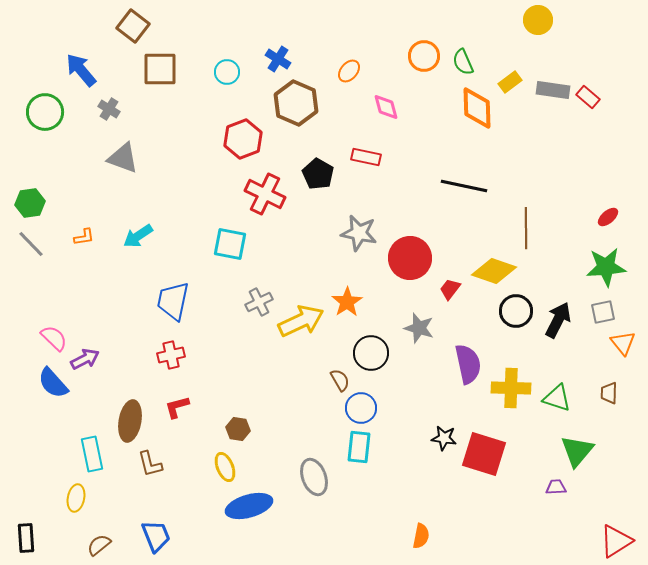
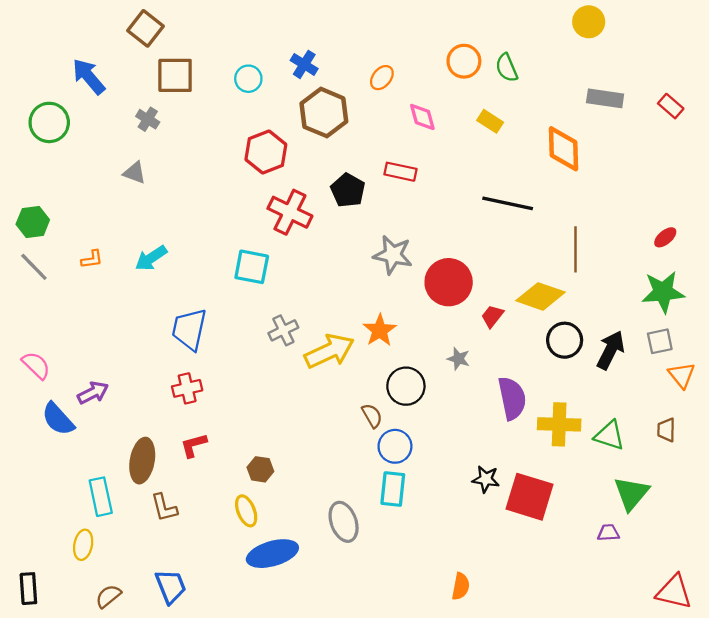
yellow rectangle: (510, 82) -> (490, 121), moved, turned 70
red rectangle: (588, 97) -> (671, 106), moved
orange diamond: (477, 108) -> (563, 149), moved
gray cross: (109, 109) -> (148, 119), moved
gray triangle: (123, 158) -> (135, 173), size x0.7
gray star: (419, 328) -> (458, 359), size x0.7
pink semicircle: (54, 338) -> (36, 365), moved
red triangle: (616, 541) -> (674, 592), turned 45

